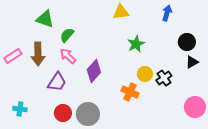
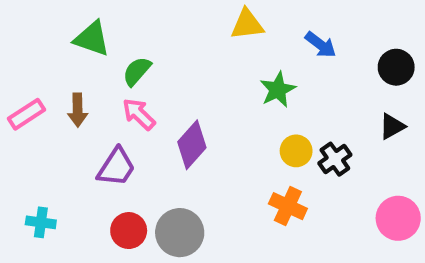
blue arrow: (167, 13) -> (321, 45), moved, turned 112
black circle: (187, 42) -> (396, 67), moved
brown arrow: (38, 54) -> (78, 110), size x0.7
orange cross: (130, 92) -> (288, 206), moved

